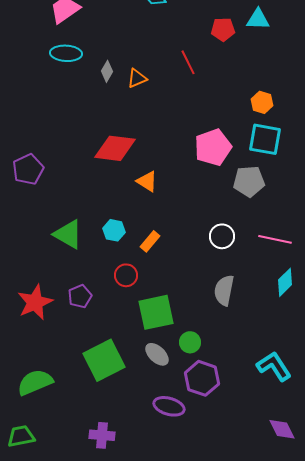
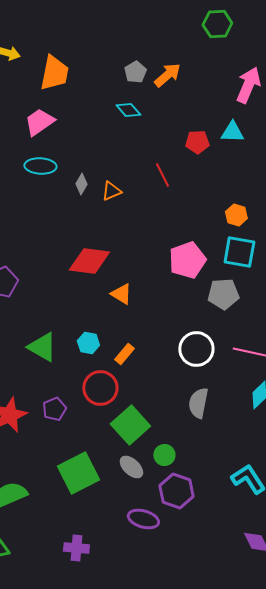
white circle: (222, 236) -> (196, 349), size x1.4
red circle: (126, 275) -> (100, 388), size x1.5
green square: (156, 312) -> (130, 425), turned -30

